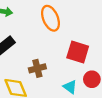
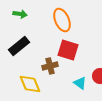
red square: (78, 52) -> (68, 50), moved

